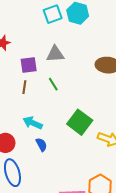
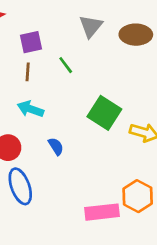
gray triangle: (55, 54) -> (91, 26), moved, turned -42
cyan arrow: (33, 123) -> (30, 109), moved

